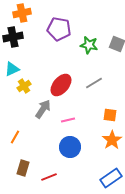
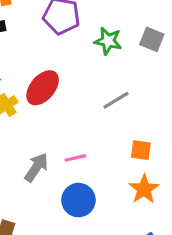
red ellipse: (61, 85) -> (43, 88), moved
gray arrow: (43, 109) -> (36, 167), moved

